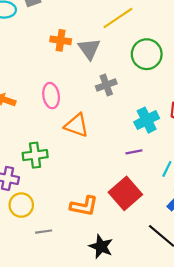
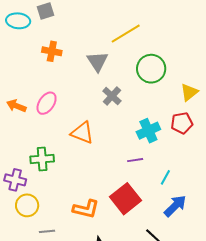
orange cross: (61, 40) -> (52, 51), moved
gray cross: (106, 85) -> (112, 96), turned -30
pink ellipse: (51, 96) -> (47, 103), moved, turned 40

